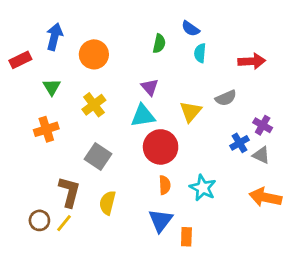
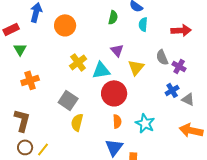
green triangle: (52, 87) -> (20, 49), moved
purple triangle: (150, 87) -> (117, 50), moved
gray semicircle: (226, 98) -> (162, 57), turned 91
yellow cross: (94, 105) -> (78, 62), moved
purple cross: (263, 125) -> (179, 66), moved
brown L-shape: (69, 192) -> (22, 120), moved
yellow semicircle: (107, 203) -> (77, 122), moved

